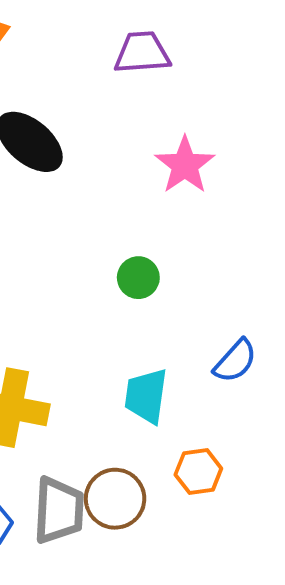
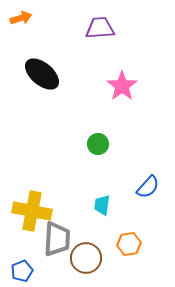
cyan trapezoid: (146, 396) -> (102, 205), size x0.7
gray trapezoid: (59, 510) -> (57, 239), moved

